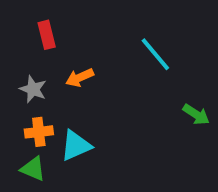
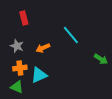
cyan line: (155, 54) -> (71, 35), moved
orange arrow: (80, 78) -> (43, 48), moved

